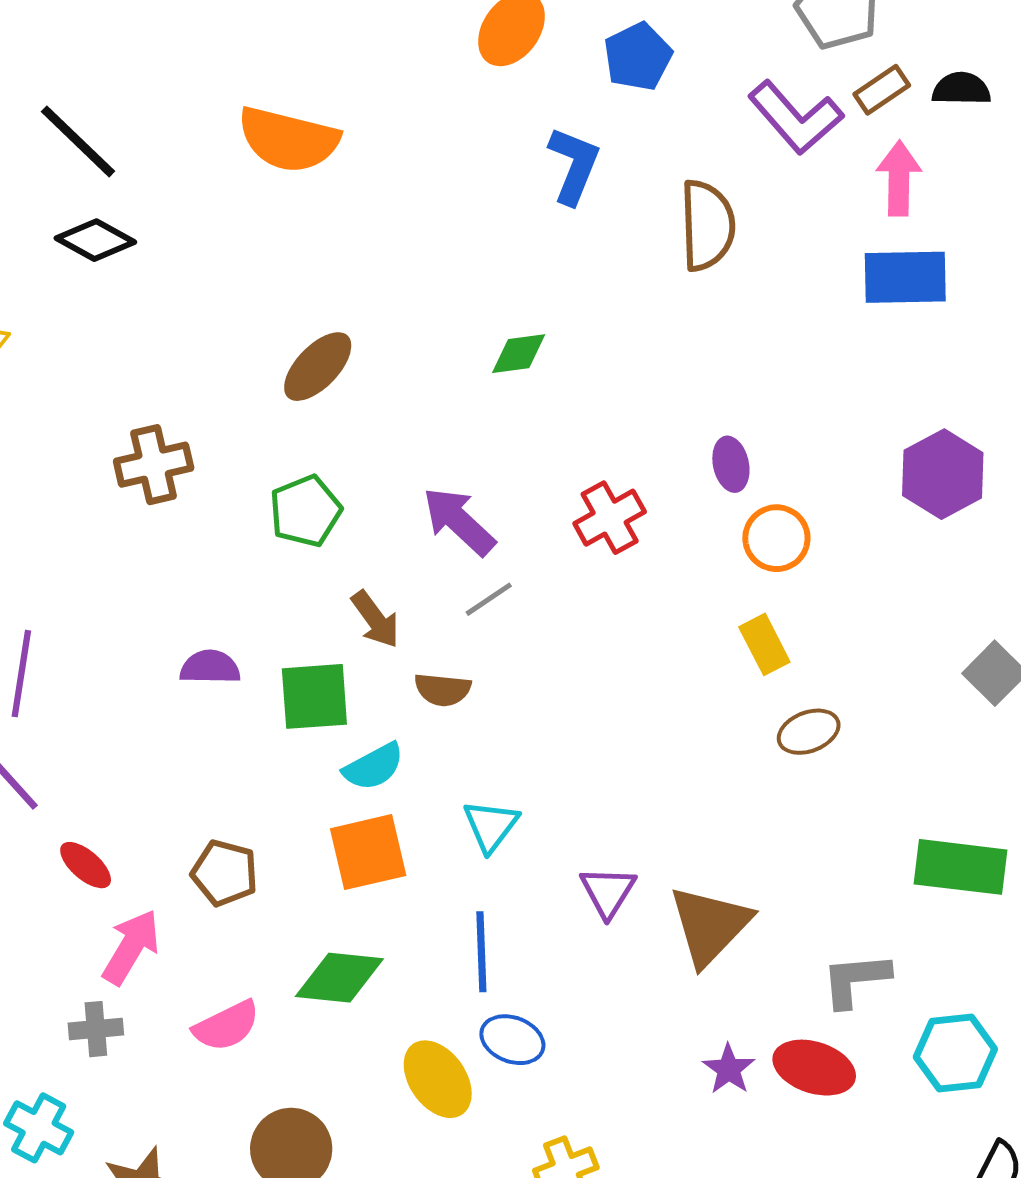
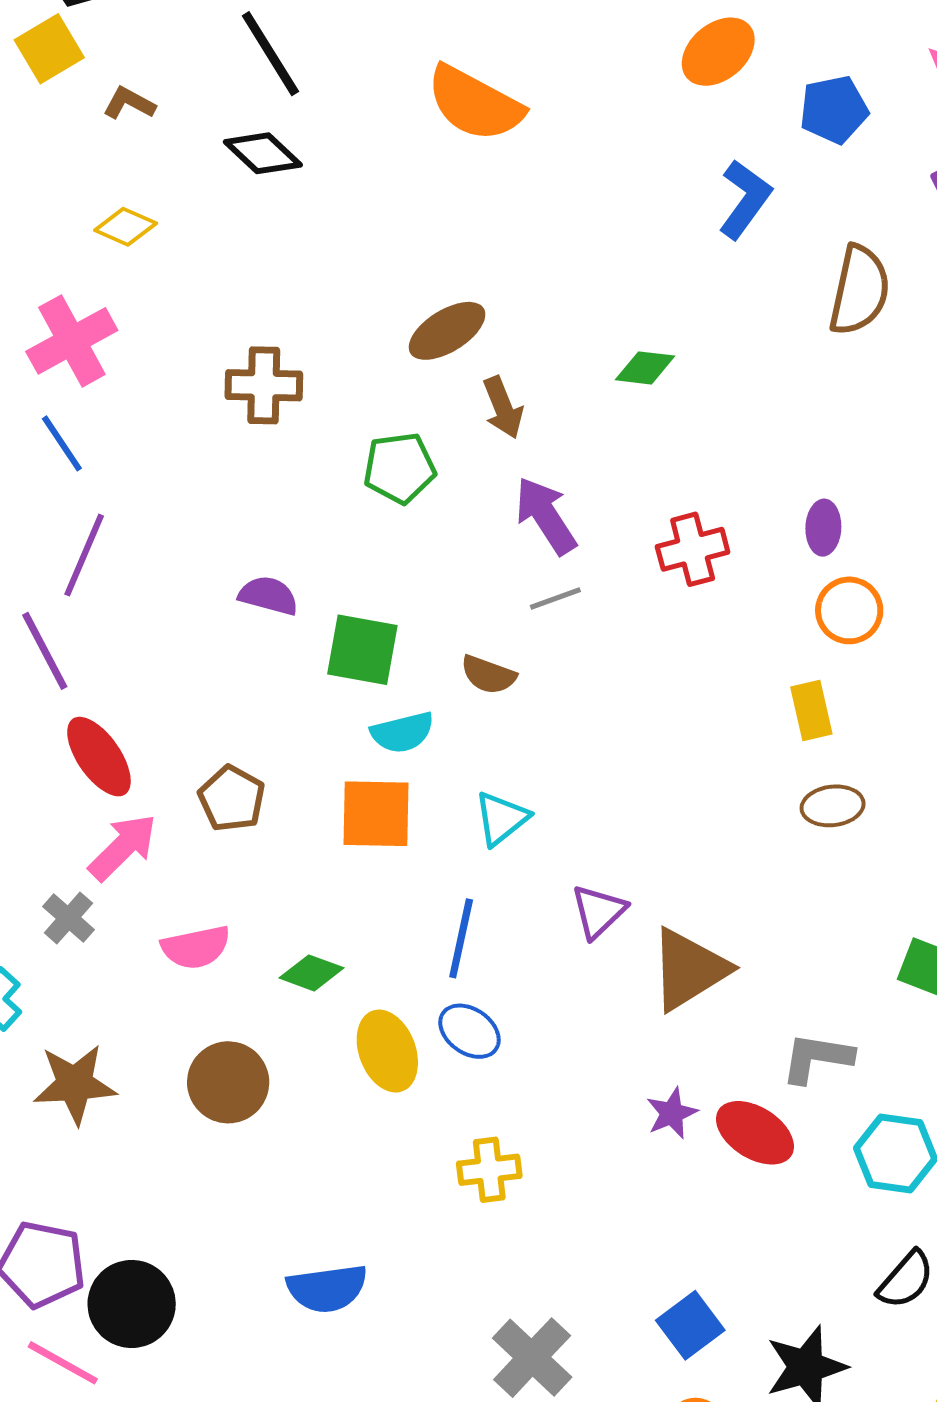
brown arrow: (375, 619) -> (503, 407), moved
red ellipse: (86, 865) -> (99, 757), size x1.5
green diamond: (339, 978) -> (312, 973), moved, size x0.7
gray cross: (96, 1029) -> (68, 918), turned 32

